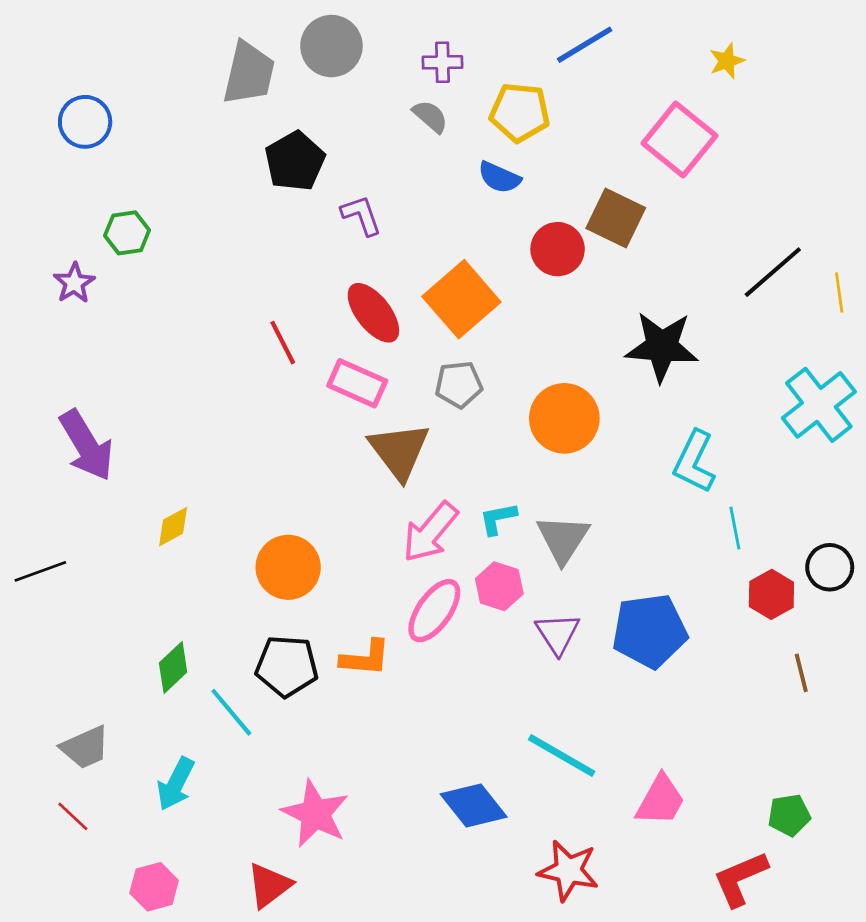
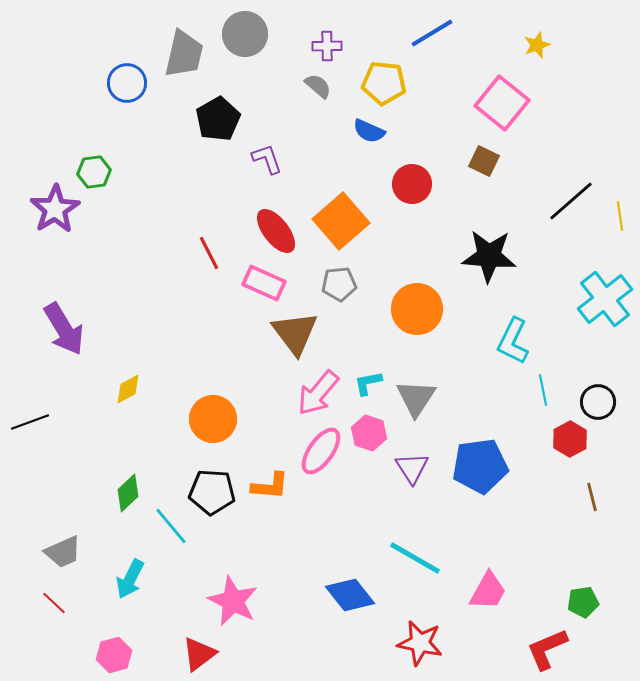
blue circle: (85, 122) -> (127, 83), moved
brown square: (616, 218) -> (484, 161), moved, size x0.7
purple star: (74, 283) -> (55, 209), size x1.6
black circle: (830, 567) -> (598, 402), moved

